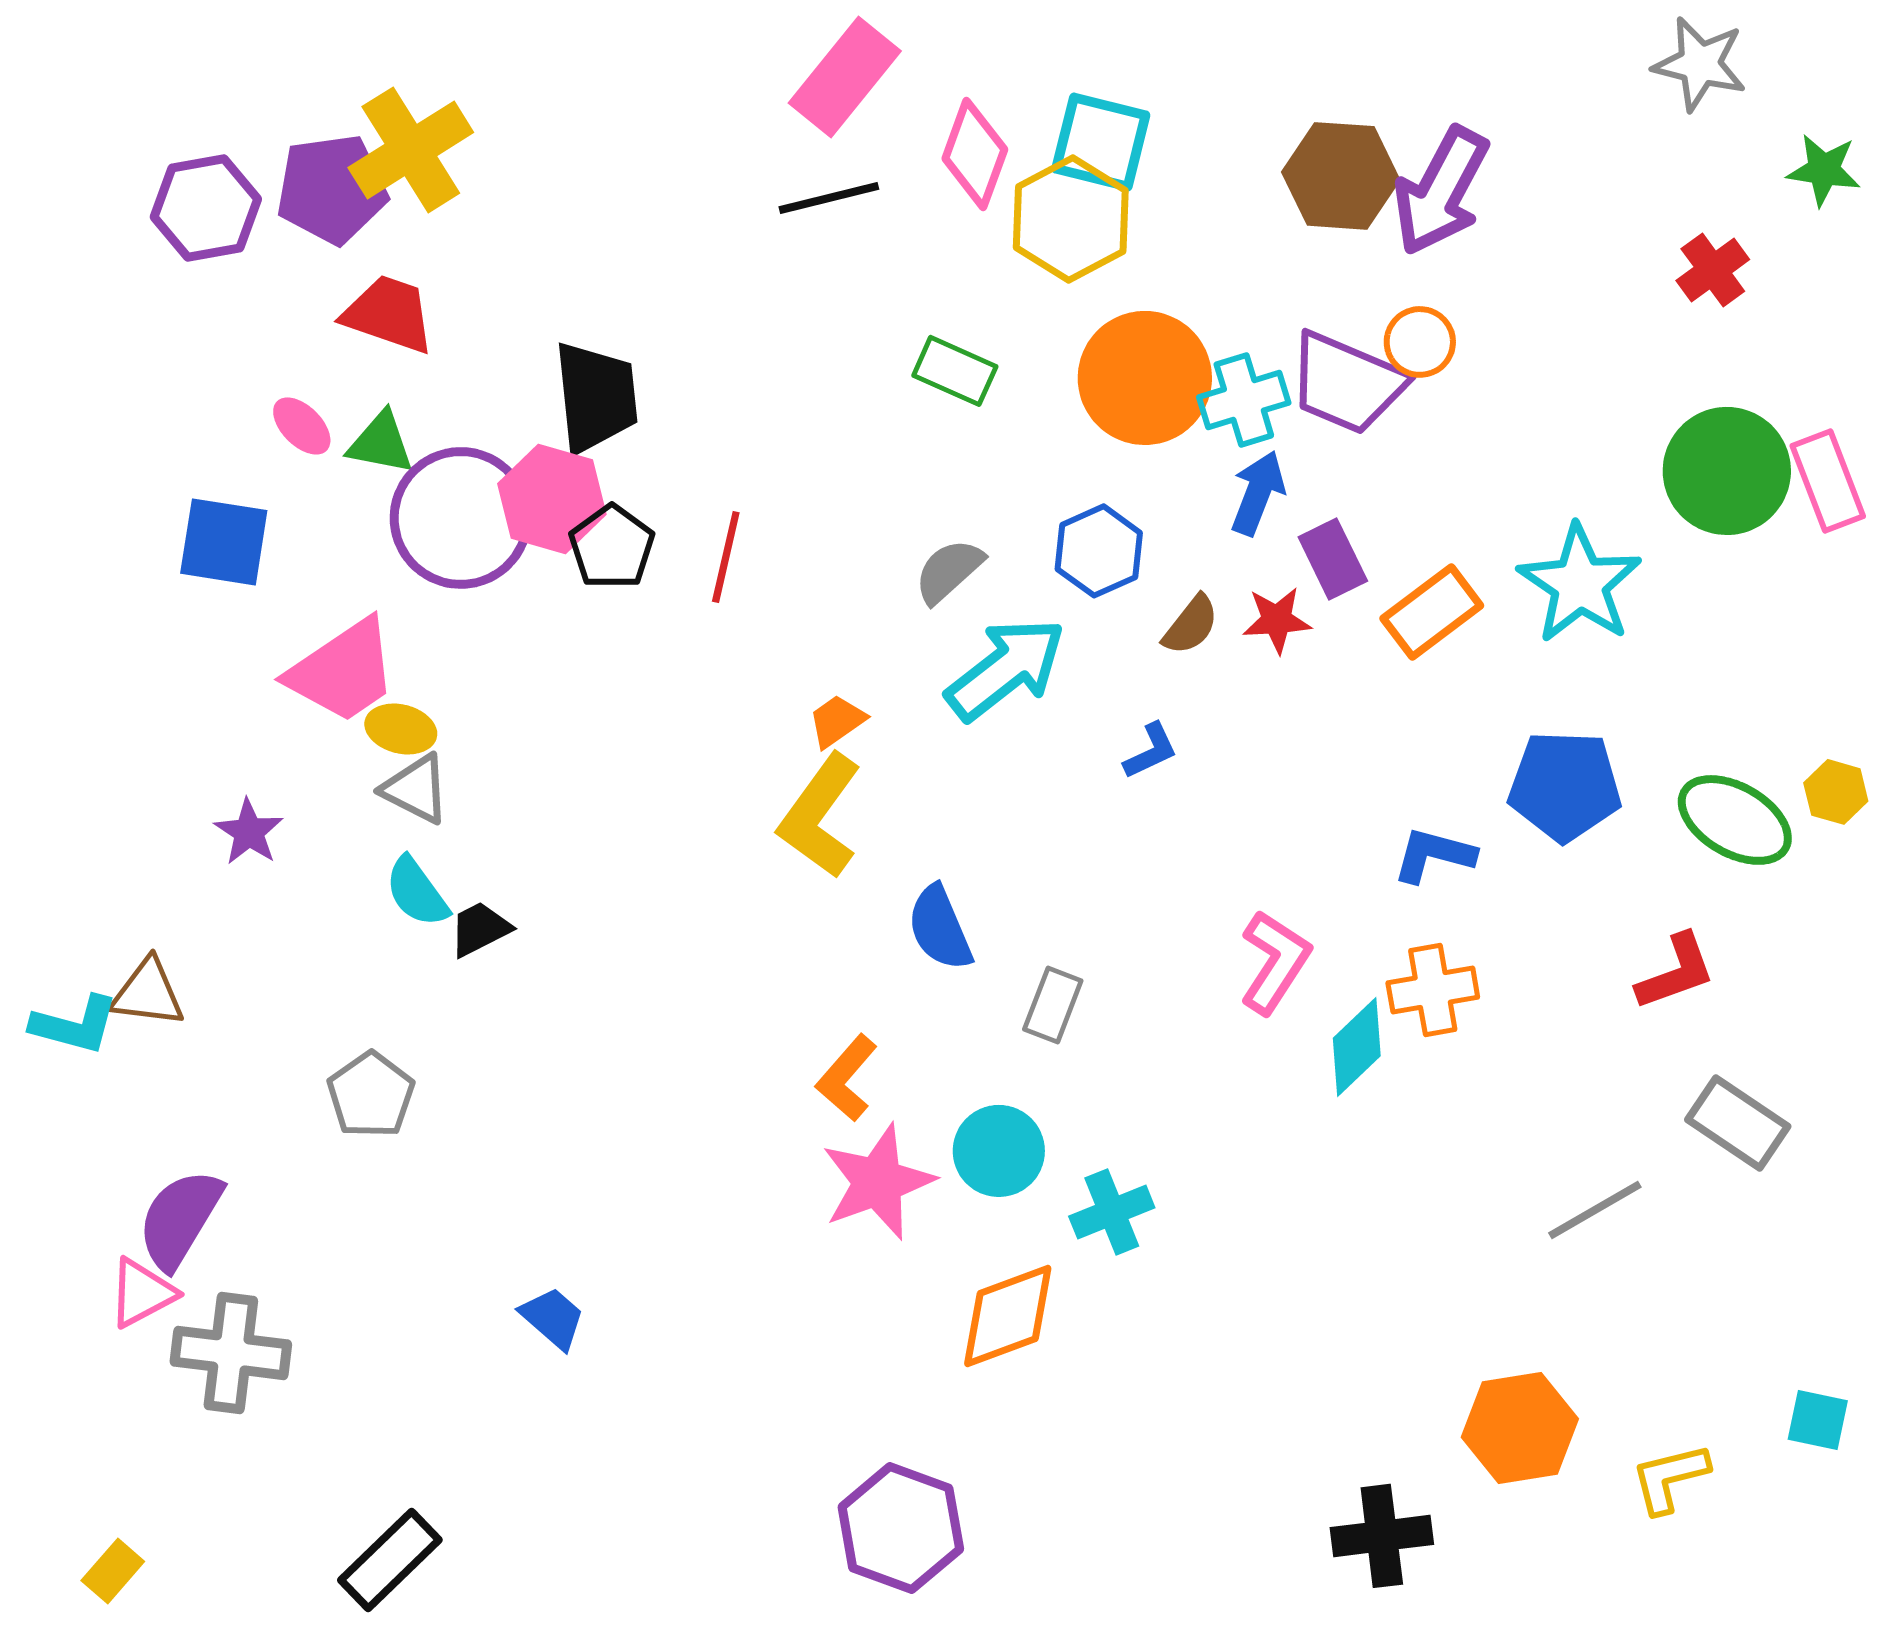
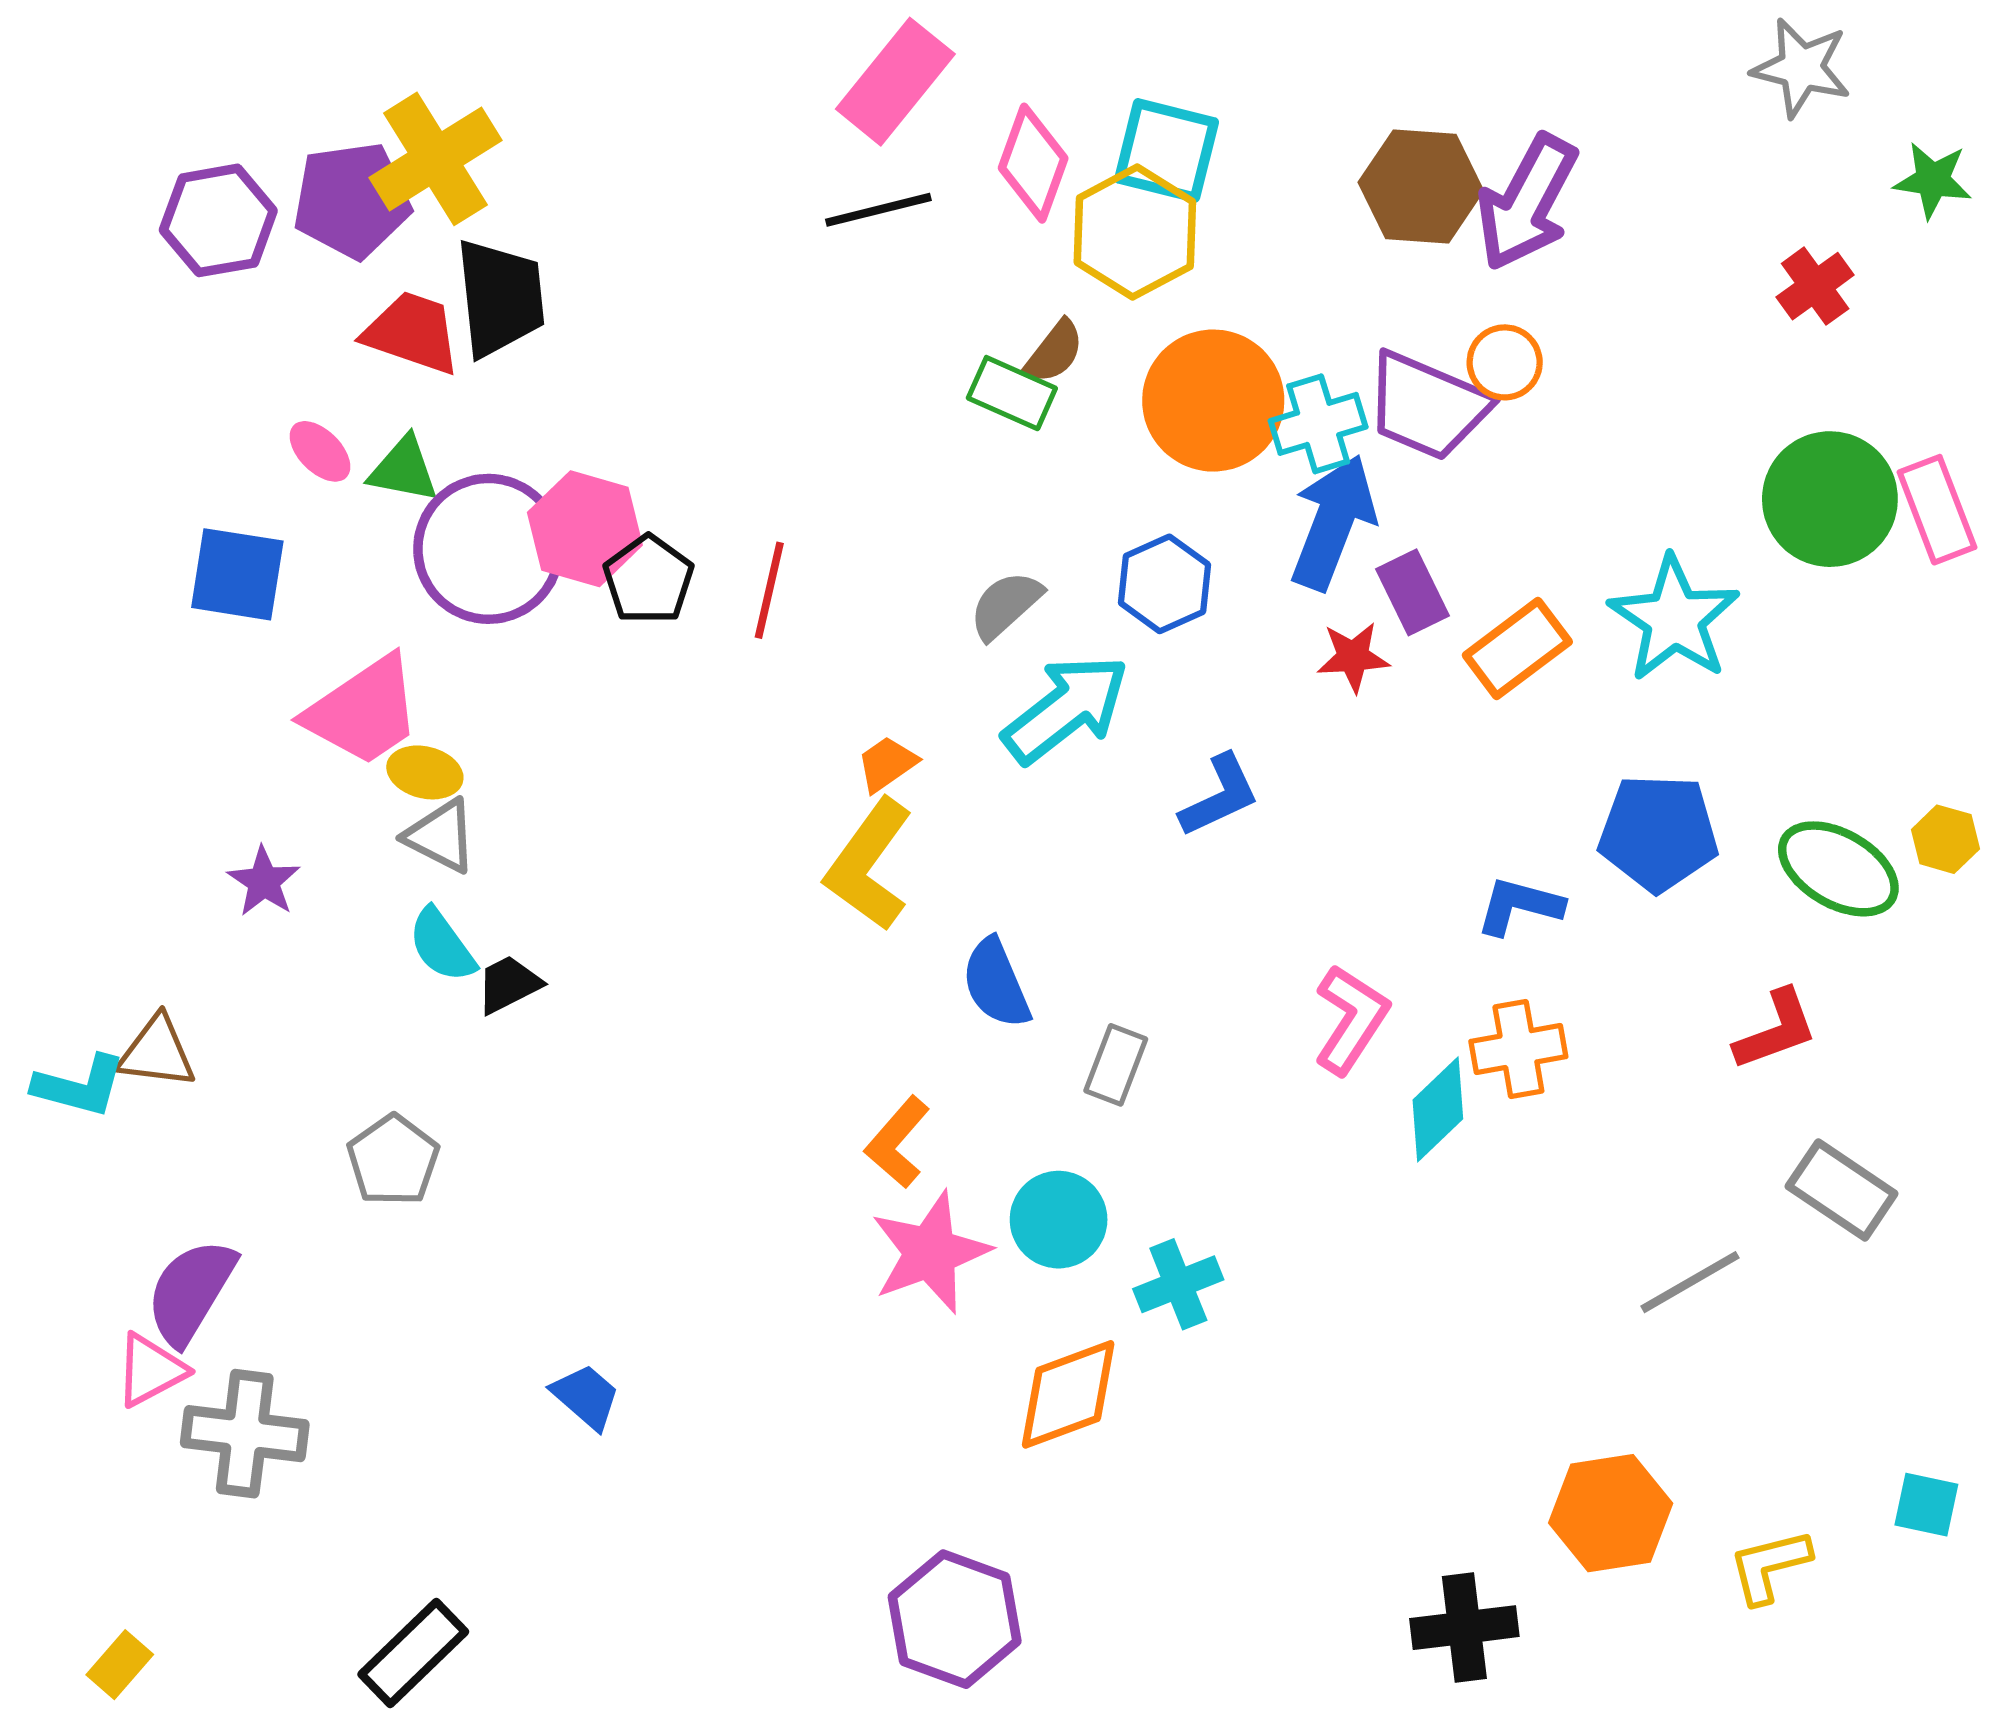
black trapezoid: (596, 397) -> (500, 298), moved
blue arrow: (1258, 493) -> (1333, 522), size x1.5
brown semicircle: (1191, 625) -> (1054, 352), moved
blue L-shape: (1151, 751) -> (1220, 796), size x1.4

